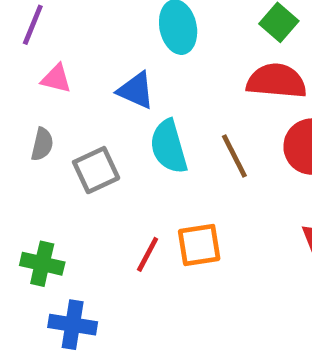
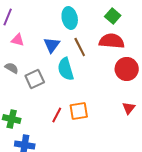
blue triangle: (136, 90) -> (52, 45), turned 42
gray semicircle: (42, 144) -> (12, 68), turned -72
brown line: (234, 156) -> (80, 47), moved

